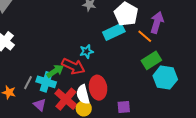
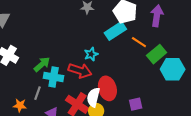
orange line: (145, 36) -> (139, 42), moved
green arrow: (55, 71) -> (42, 64), moved
cyan cross: (46, 82) -> (54, 77), moved
white semicircle: (83, 94) -> (93, 97), turned 36

